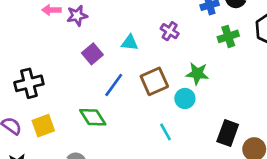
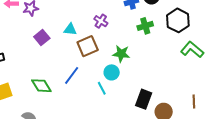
brown square: (154, 81) -> (88, 46), moved
blue line: (114, 85) -> (72, 75), moved
cyan line: (165, 132) -> (102, 88), moved

